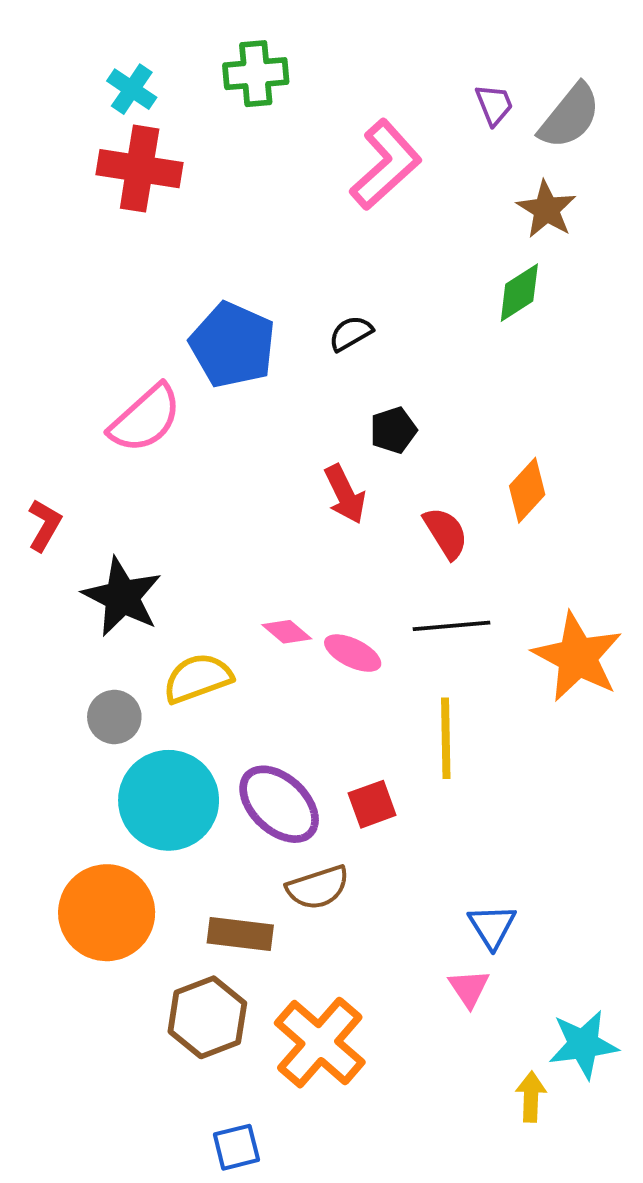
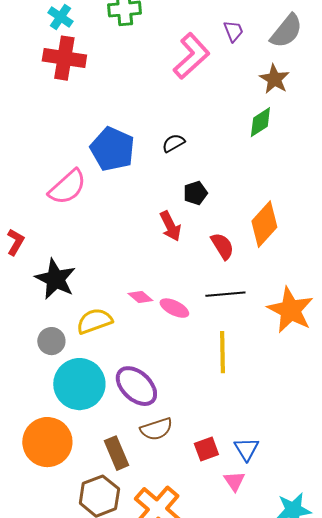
purple trapezoid: (494, 105) -> (233, 31), moved
orange diamond: (527, 490) -> (264, 224), size x1.4
red square: (372, 804) -> (206, 449), moved
brown rectangle: (240, 934) -> (116, 453), turned 60

